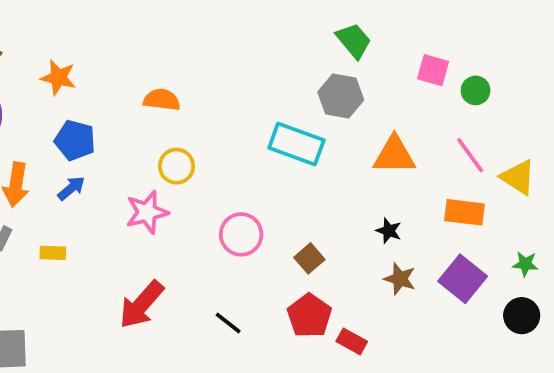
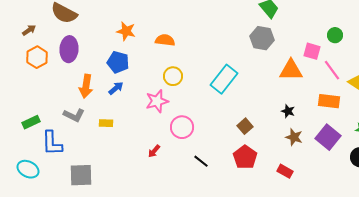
pink square: (433, 70) -> (312, 51), moved
orange star: (58, 78) -> (126, 31), moved
cyan rectangle: (296, 144) -> (224, 79), moved, turned -72
pink circle: (241, 234) -> (182, 127), moved
red arrow: (141, 305) -> (154, 151), size x0.5
red rectangle: (352, 341) -> (285, 171), moved

